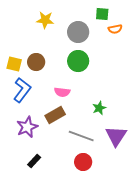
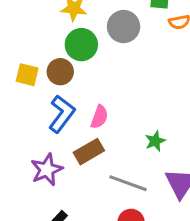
green circle: (78, 61) -> (81, 45), moved
blue L-shape: (22, 90) -> (62, 114), moved
pink semicircle: (62, 92) -> (99, 117), turned -77

